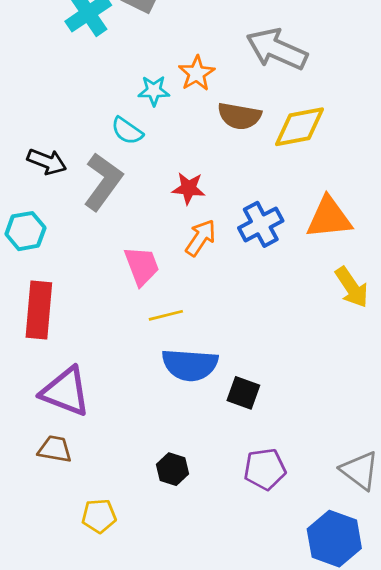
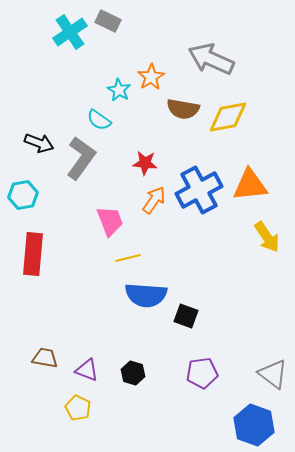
cyan star: (154, 91) -> (119, 90), turned 30
blue cross: (261, 224) -> (199, 190), size x1.4
purple triangle: (66, 392) -> (87, 370), moved, size x0.6
yellow pentagon: (99, 516) -> (78, 408), turned 30

